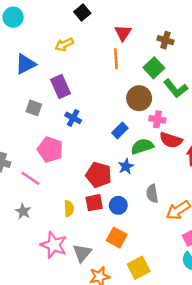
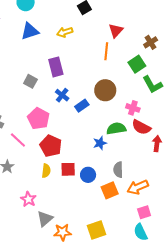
brown cross: (166, 40) -> (151, 42), turned 32
blue triangle: (25, 64) -> (30, 31), moved
brown circle: (139, 98) -> (105, 90), moved
blue rectangle: (120, 130) -> (82, 106), moved
red pentagon: (99, 175) -> (51, 146), moved
orange square: (117, 238) -> (110, 190), moved, turned 30
pink star: (54, 245) -> (28, 199), size x0.7
gray triangle: (82, 253) -> (45, 219), moved

